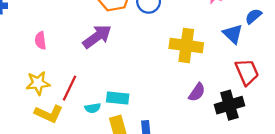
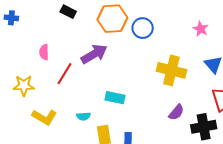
yellow star: (38, 83) -> (24, 86), moved
red line: (70, 88) -> (65, 74), moved
cyan rectangle: (118, 98) -> (115, 98), moved

